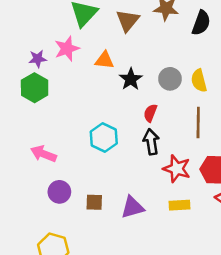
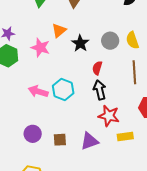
pink star: (67, 49) -> (40, 48), moved, turned -30
orange triangle: (104, 60) -> (59, 30), turned -42
pink arrow: (43, 154) -> (38, 91), moved
red star: (177, 169) -> (109, 116), moved

